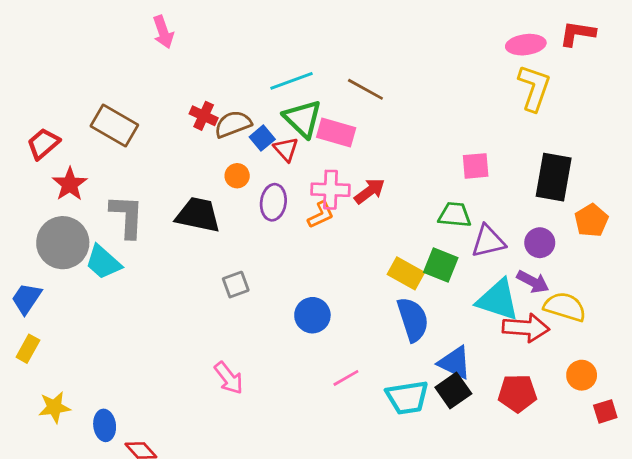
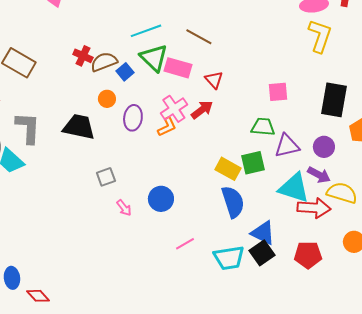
red triangle: (286, 149) -> (214, 80), moved
pink cross: (331, 190) -> (174, 109), turned -36
green square: (441, 265) -> (253, 163), turned -35
pink arrow: (229, 378) -> (124, 208), moved, size x0.7

